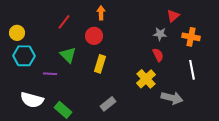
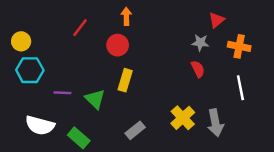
green triangle: (68, 55) -> (95, 99), moved
yellow cross: (146, 79) -> (183, 118), moved
gray arrow: (172, 98) -> (215, 123), turned 65

